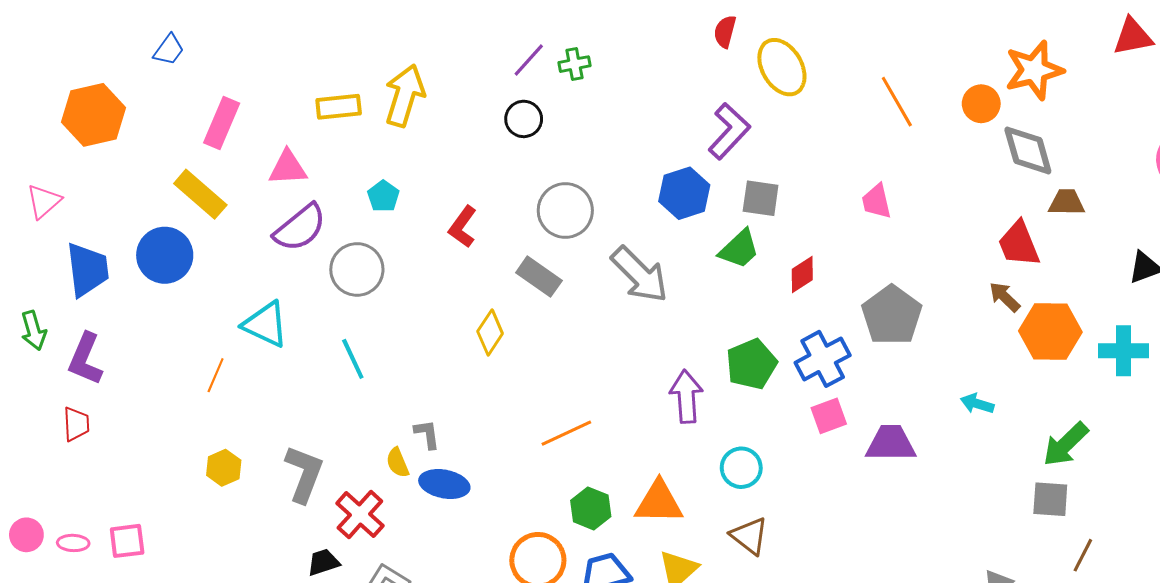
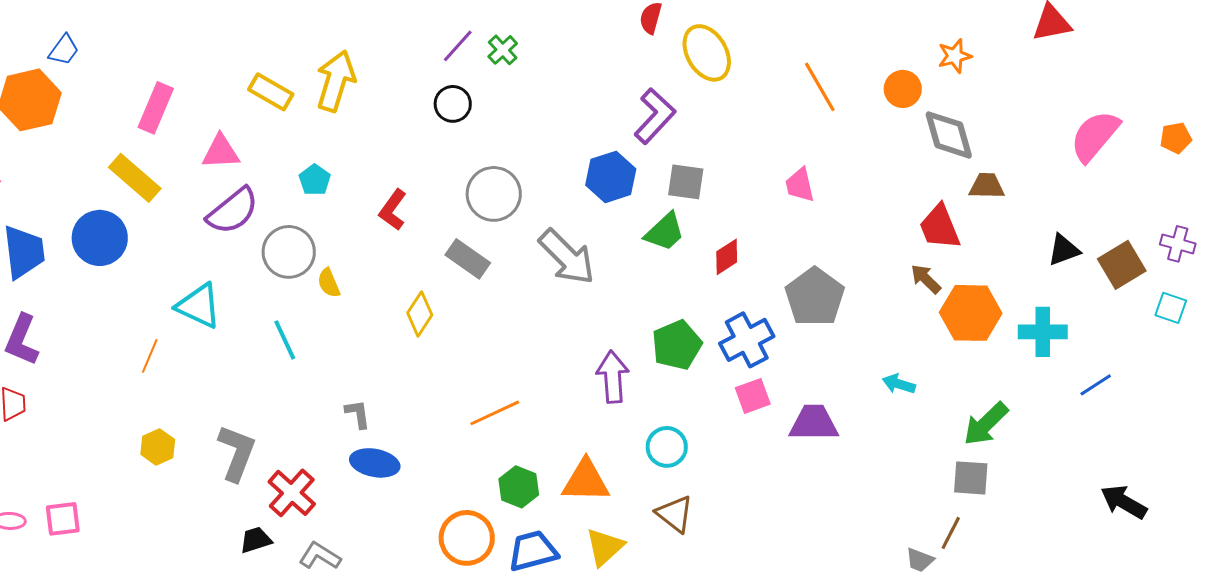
blue trapezoid: (169, 50) -> (64, 50), moved
green cross: (574, 64) -> (503, 50), turned -32
orange star: (1034, 70) -> (955, 56), size x0.6
yellow rectangle: (339, 107) -> (271, 92), turned 36
yellow semicircle: (398, 463) -> (329, 283), moved
brown line: (1083, 555) -> (951, 533), moved

